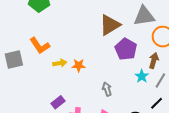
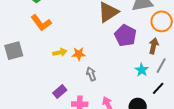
orange L-shape: (40, 46) -> (41, 23), moved
cyan star: (142, 76) -> (142, 70), moved
gray arrow: (107, 89) -> (91, 74), moved

